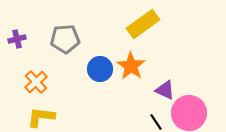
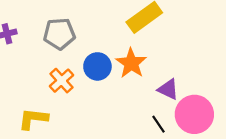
orange cross: (36, 82) -> (62, 81), moved

